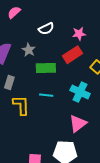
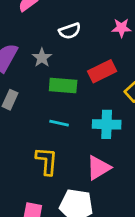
pink star: (79, 34) -> (121, 28), moved
cyan cross: (80, 92) -> (107, 124), turned -30
yellow L-shape: (21, 105) -> (47, 161), moved

